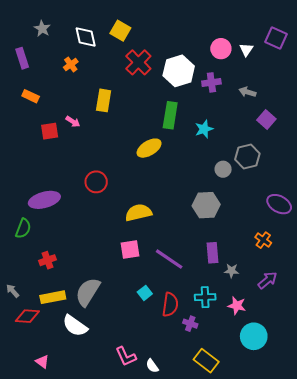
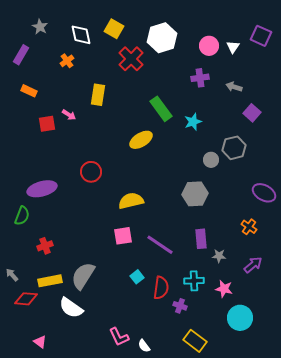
purple rectangle: (22, 58) -> (21, 55), turned 48
white hexagon: (179, 71) -> (162, 38), moved
green rectangle: (170, 115) -> (161, 109), turned -45

